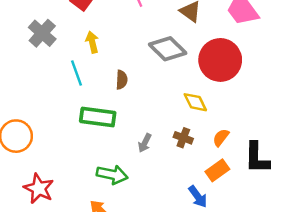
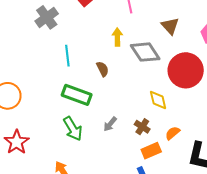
yellow arrow: (92, 42) -> (117, 37), moved
brown semicircle: (122, 80) -> (103, 69), turned -42
orange rectangle: (217, 170) -> (151, 151), moved
green arrow: (112, 175) -> (73, 129), moved, turned 35

